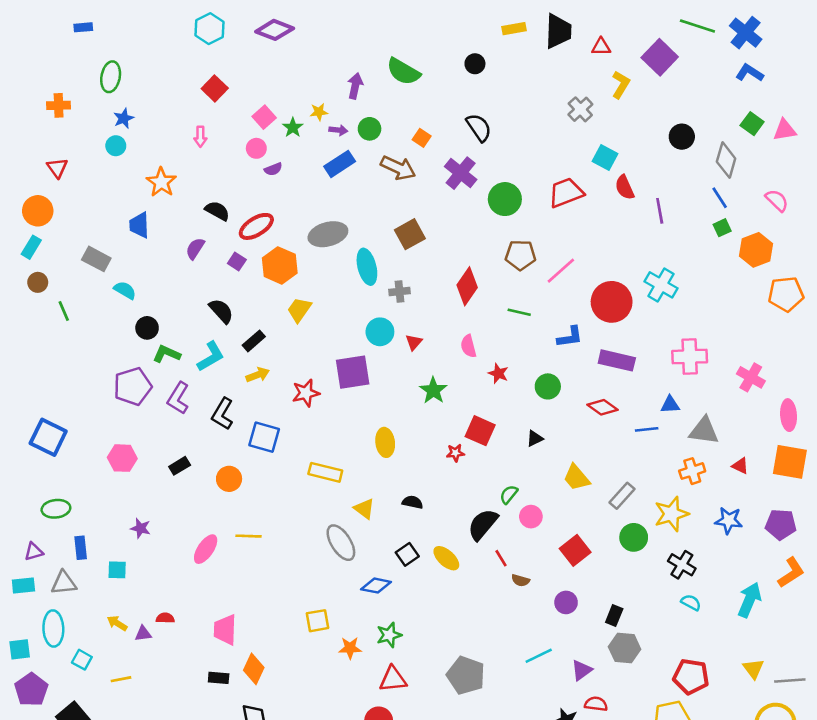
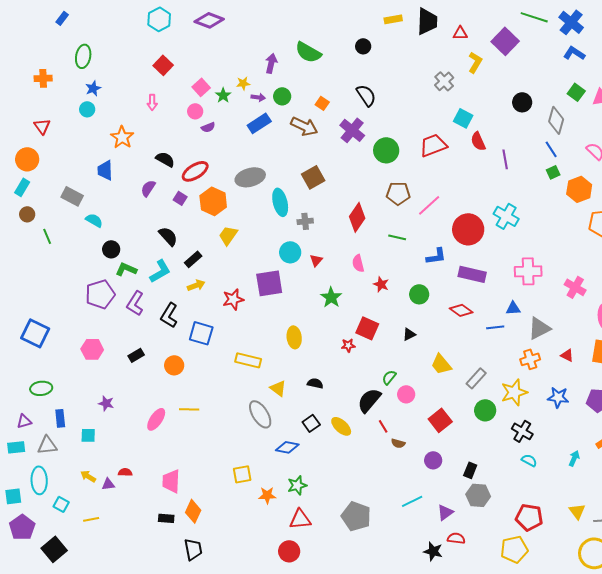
blue rectangle: (83, 27) -> (62, 18), turned -48
gray triangle: (704, 431) -> (539, 328), turned -35
cyan arrow: (749, 600) -> (574, 458), size x0.6

